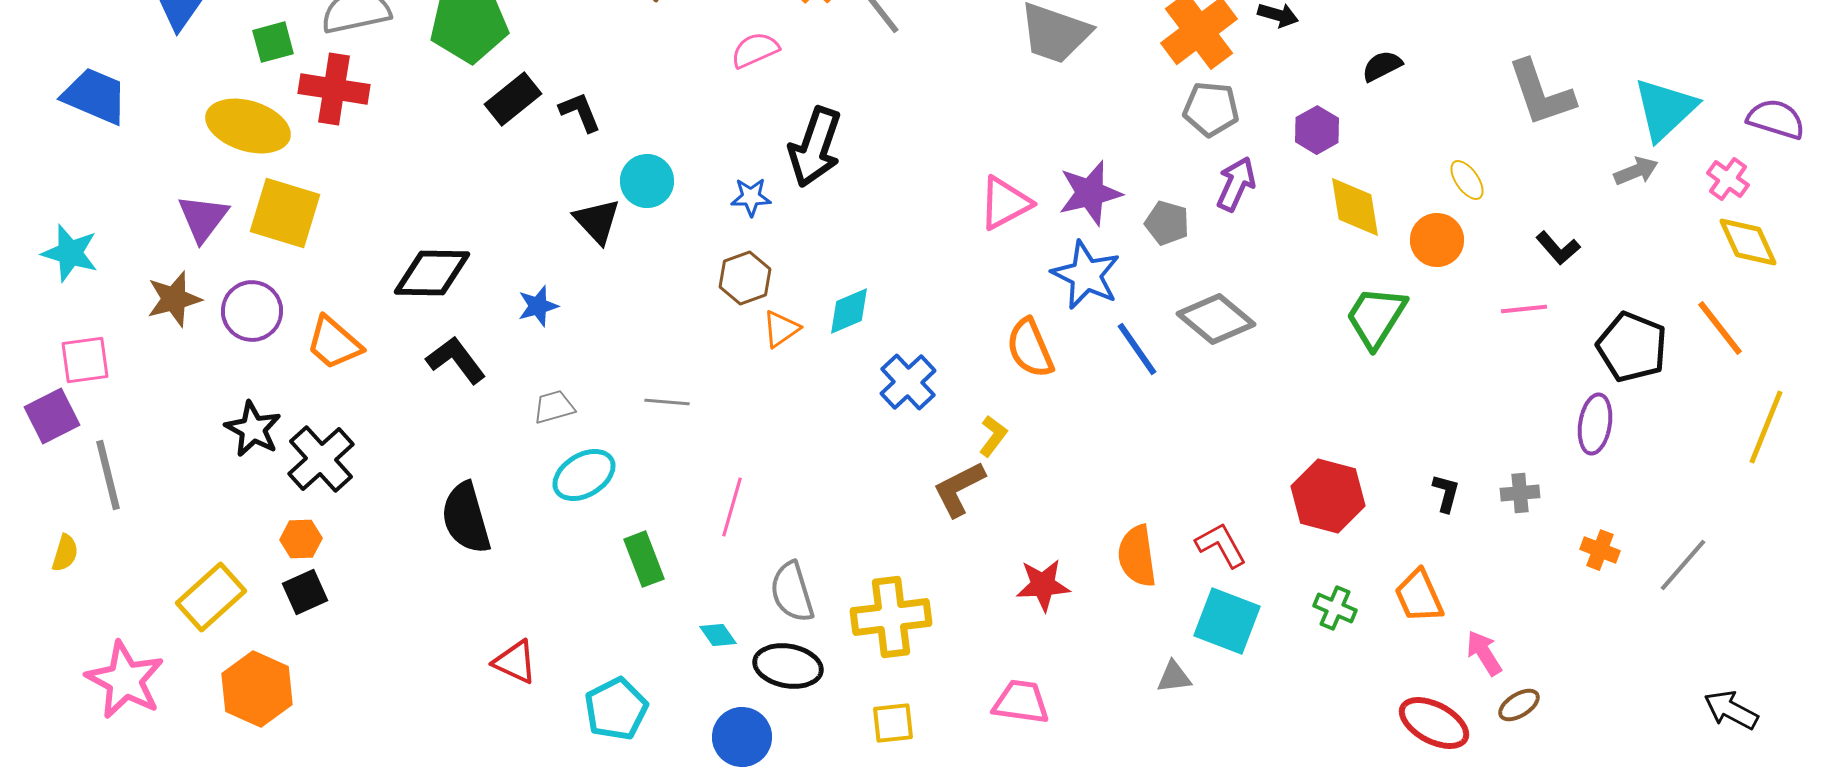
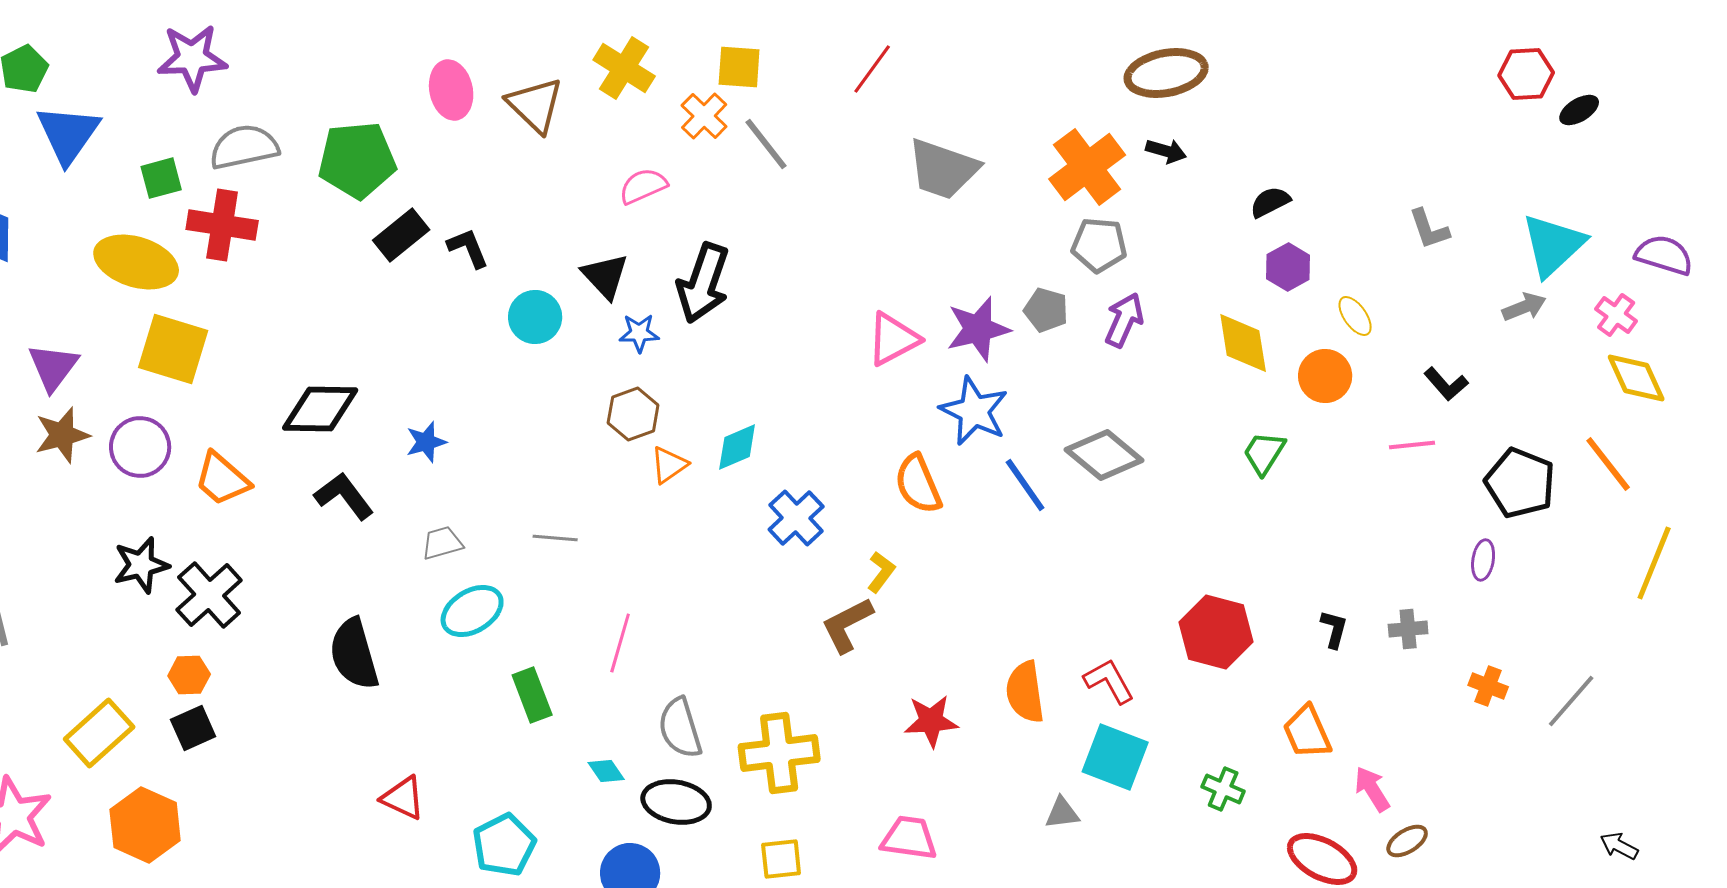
gray L-shape: (1541, 93) -> (1429, 229), size x0.6
purple hexagon: (1317, 130) -> (1288, 267), moved
purple triangle: (203, 218) -> (53, 367), moved
black triangle: (597, 221) -> (605, 276), moved
gray pentagon: (1167, 223) -> (1046, 310), moved
green trapezoid: (1376, 317) -> (1264, 453), size x0.7
purple ellipse: (1595, 424) -> (1483, 560), size x0.7
black star: (253, 429) -> (141, 565), turned 30
green cross: (1335, 608) -> (1223, 789), moved
black arrow: (1731, 710) -> (1619, 846), size x0.7

